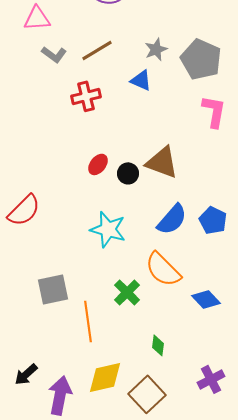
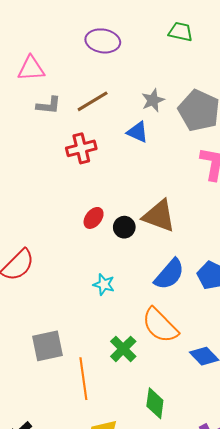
gray L-shape: (54, 54) -> (49, 105), turned -30
cyan star: (108, 229) -> (104, 284), size x0.6
green diamond: (158, 345) -> (155, 403), size x1.4

